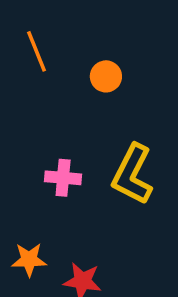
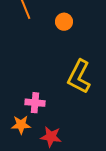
pink cross: (63, 178) -> (35, 103), moved

